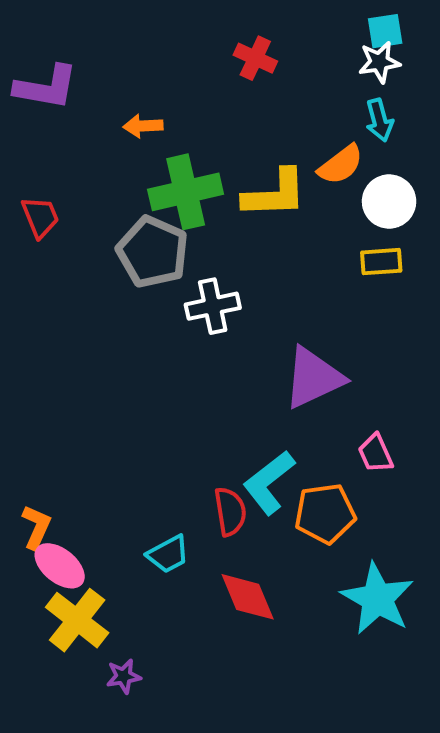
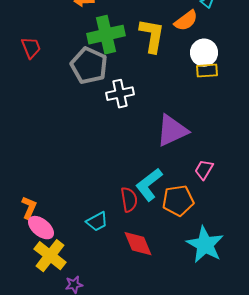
yellow L-shape: (275, 194) -> (152, 36), turned -78
white circle: (389, 202) -> (204, 53), moved
pink trapezoid: (375, 453) -> (204, 170), turned 55

